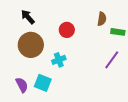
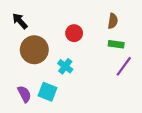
black arrow: (28, 17) -> (20, 21), moved
green rectangle: (118, 32) -> (116, 44), moved
cyan cross: (59, 60) -> (65, 66), turned -32

